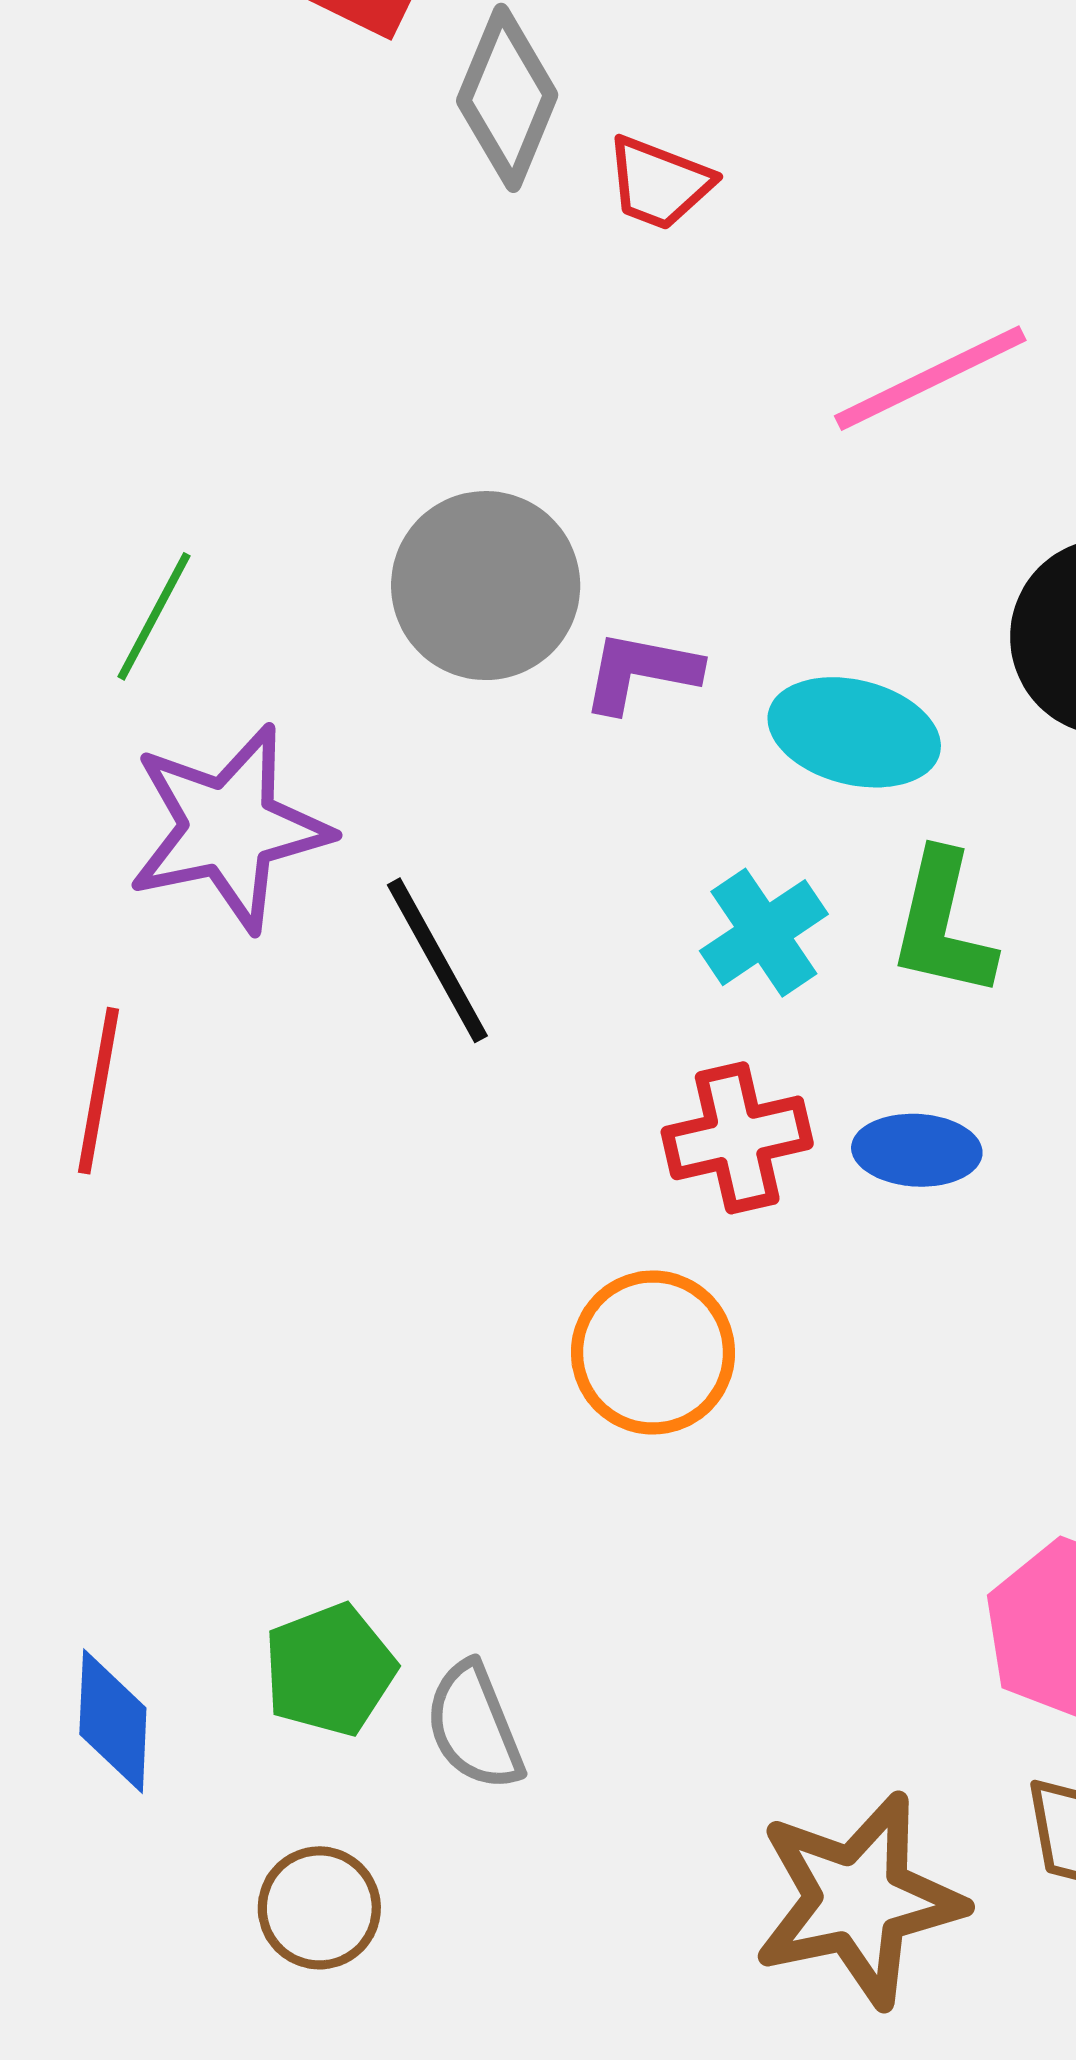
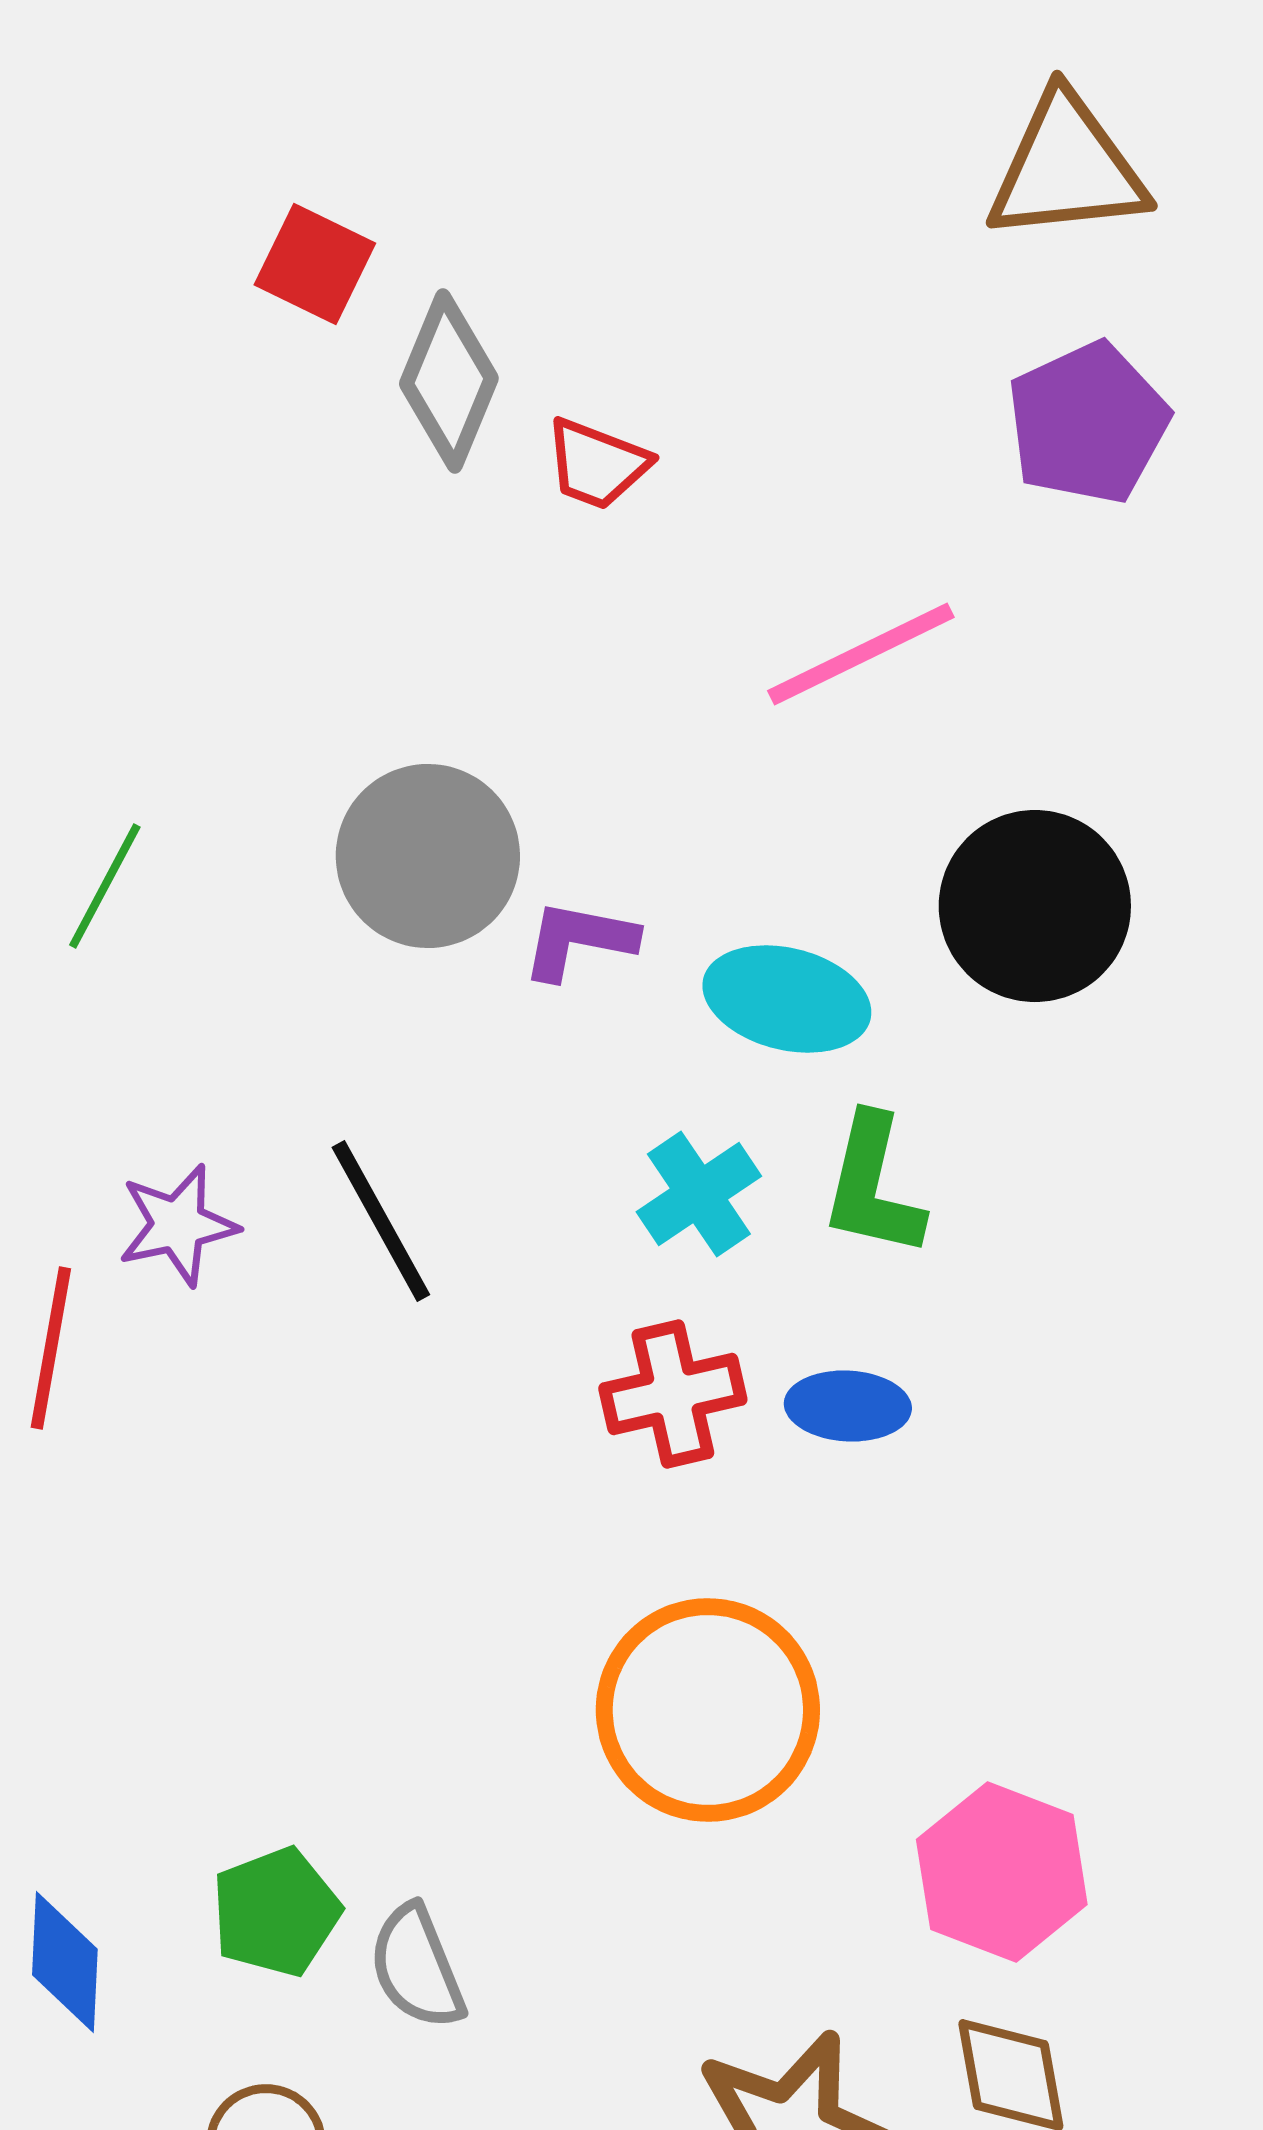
purple star: (229, 828) -> (178, 1225), moved, size x0.6
orange circle: (653, 1352) -> (708, 1710), moved, size x1.4

